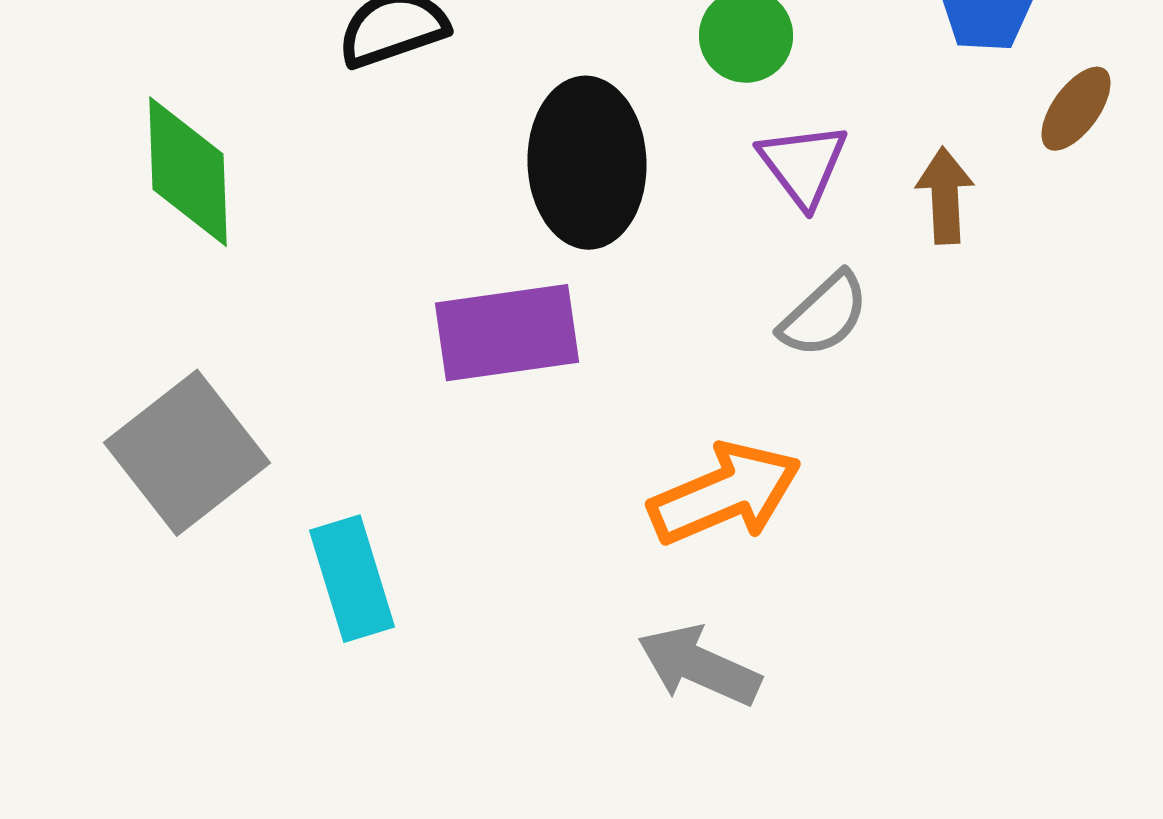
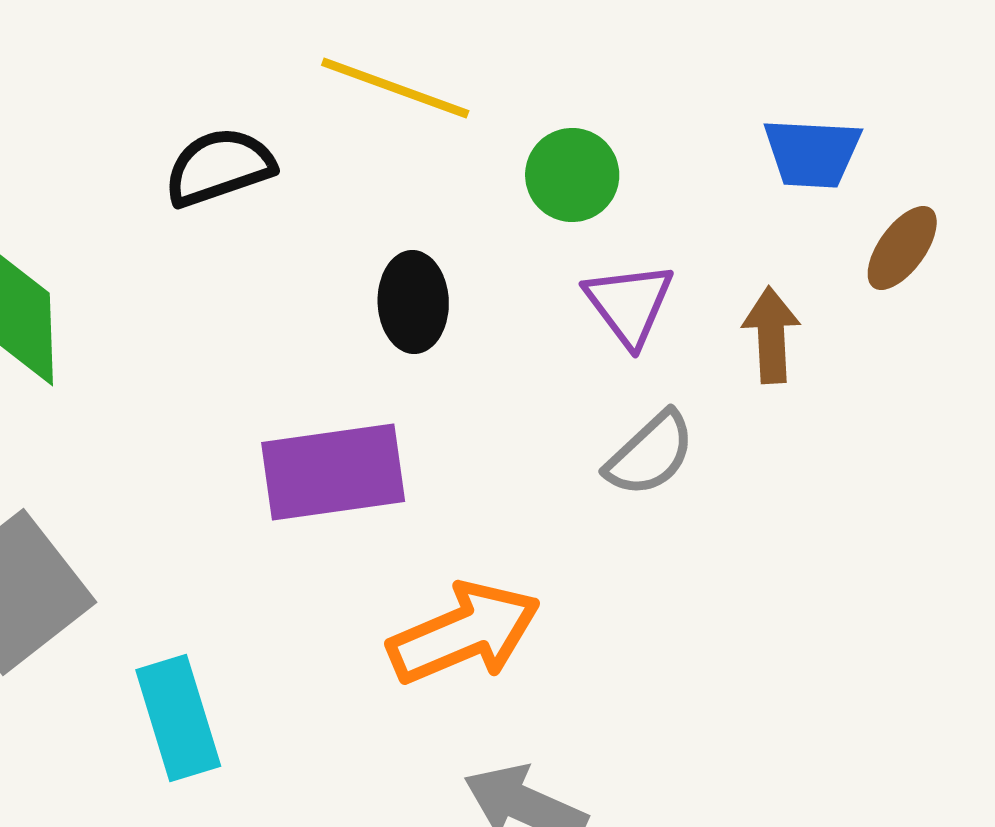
black ellipse: (587, 163) -> (413, 302), size x0.6
orange arrow: (725, 494) -> (464, 633), moved

